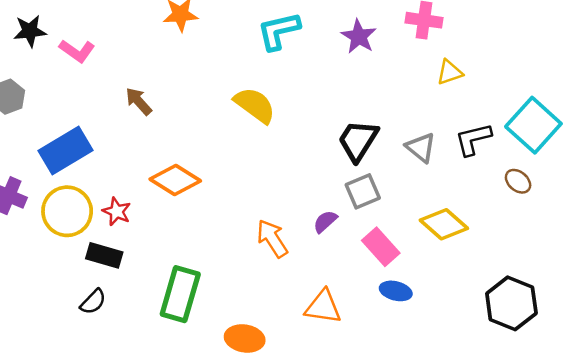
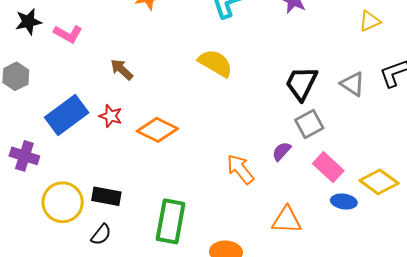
yellow circle: (67, 211) -> (63, 202), moved
red star: (117, 211) -> (111, 116), moved
yellow diamond: (444, 224) -> (379, 182), moved

